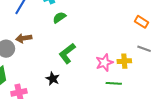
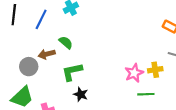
green semicircle: (59, 17) -> (66, 42), moved, turned 80
green L-shape: (67, 53) -> (72, 72), moved, turned 30

